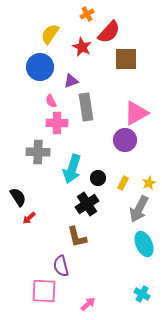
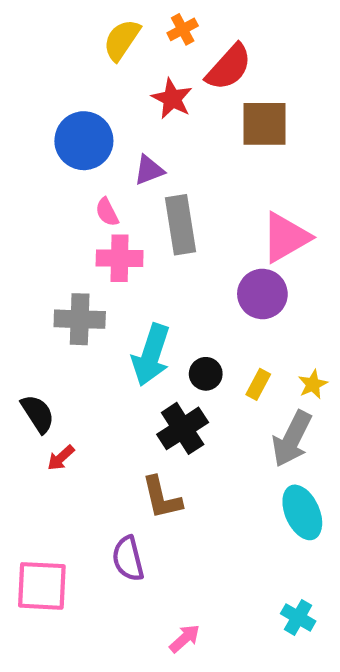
yellow semicircle: (50, 34) -> (122, 40), moved
pink square: (44, 291) -> (42, 586), moved

